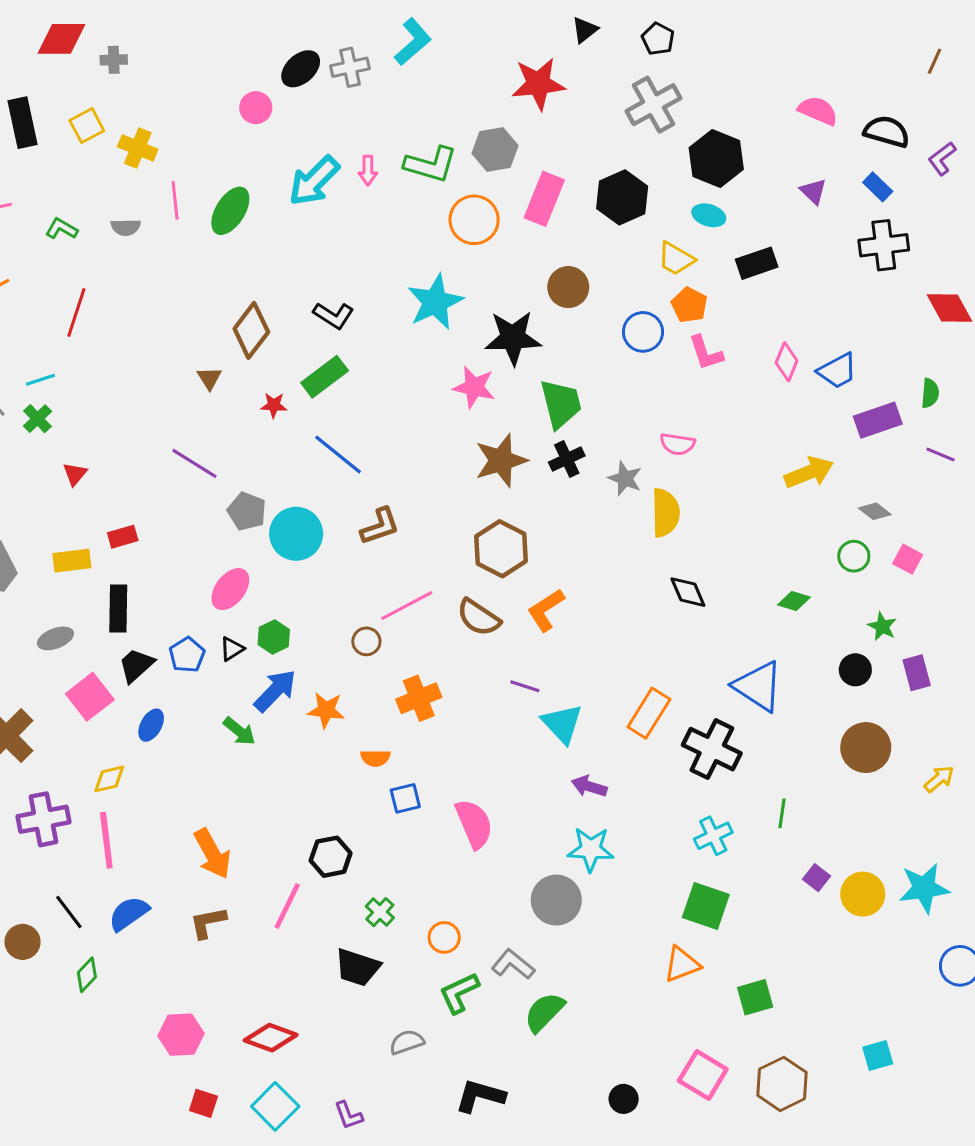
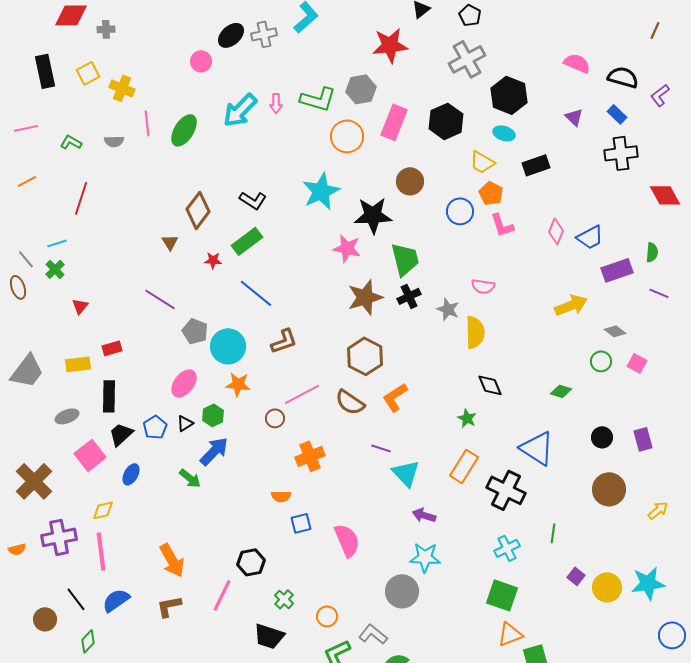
green star: (882, 626) -> (467, 418), moved
orange star: (326, 710) -> (238, 384), moved
orange triangle: (682, 964) -> (510, 634), moved

